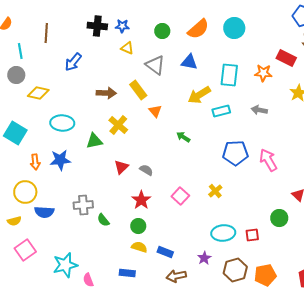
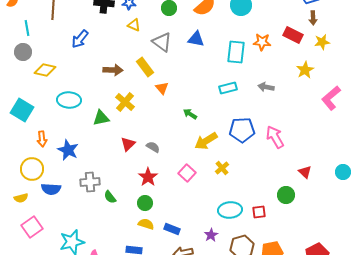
orange star: (263, 73) -> (262, 42), moved
yellow arrow: (199, 95) -> (206, 141), moved
blue star: (60, 160) -> (68, 150), moved, turned 30

